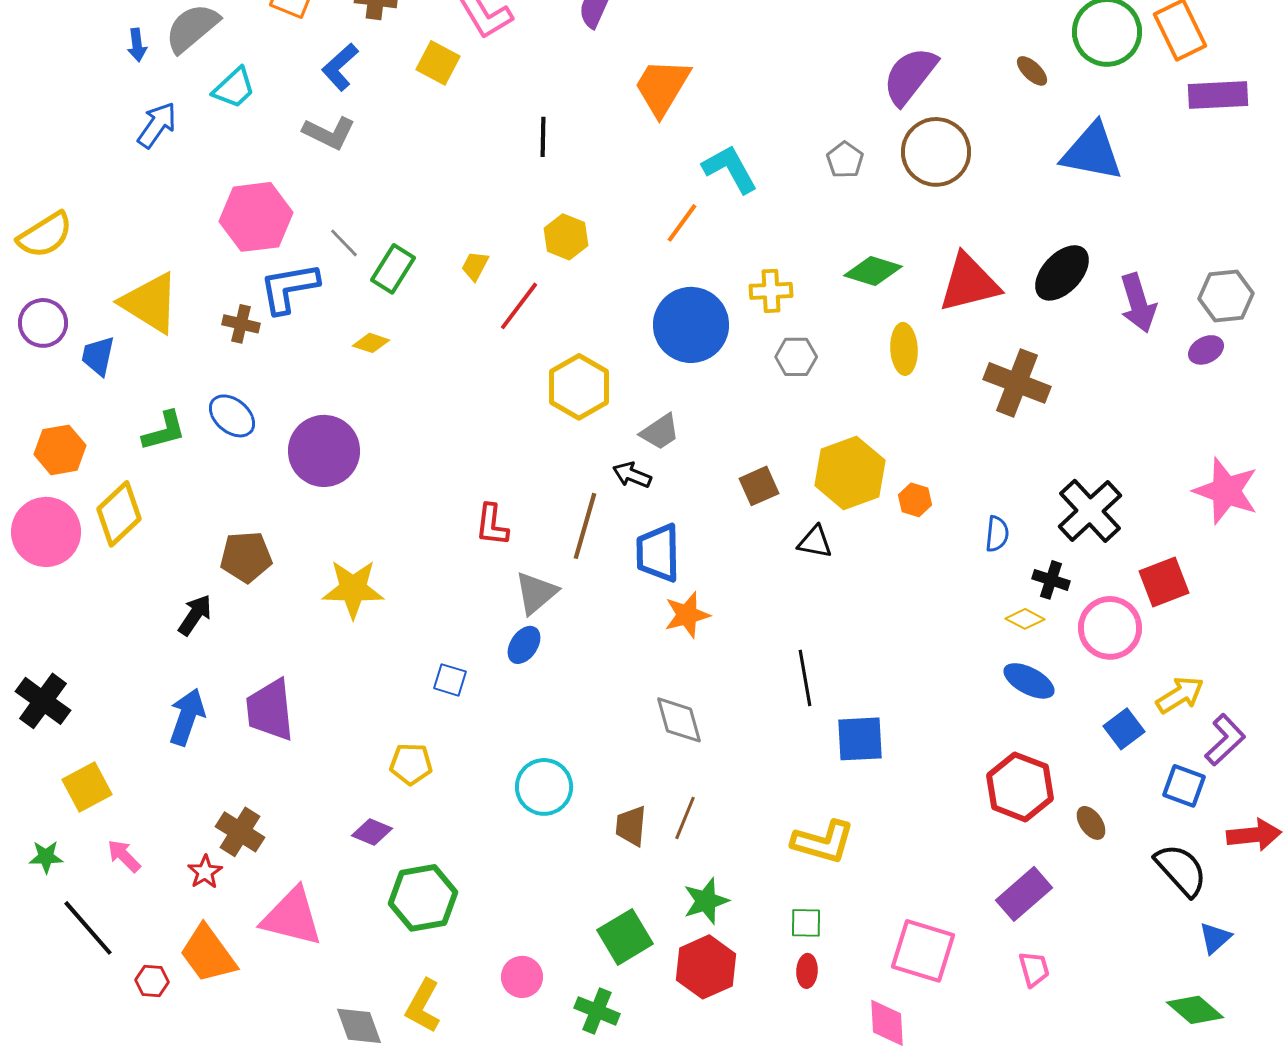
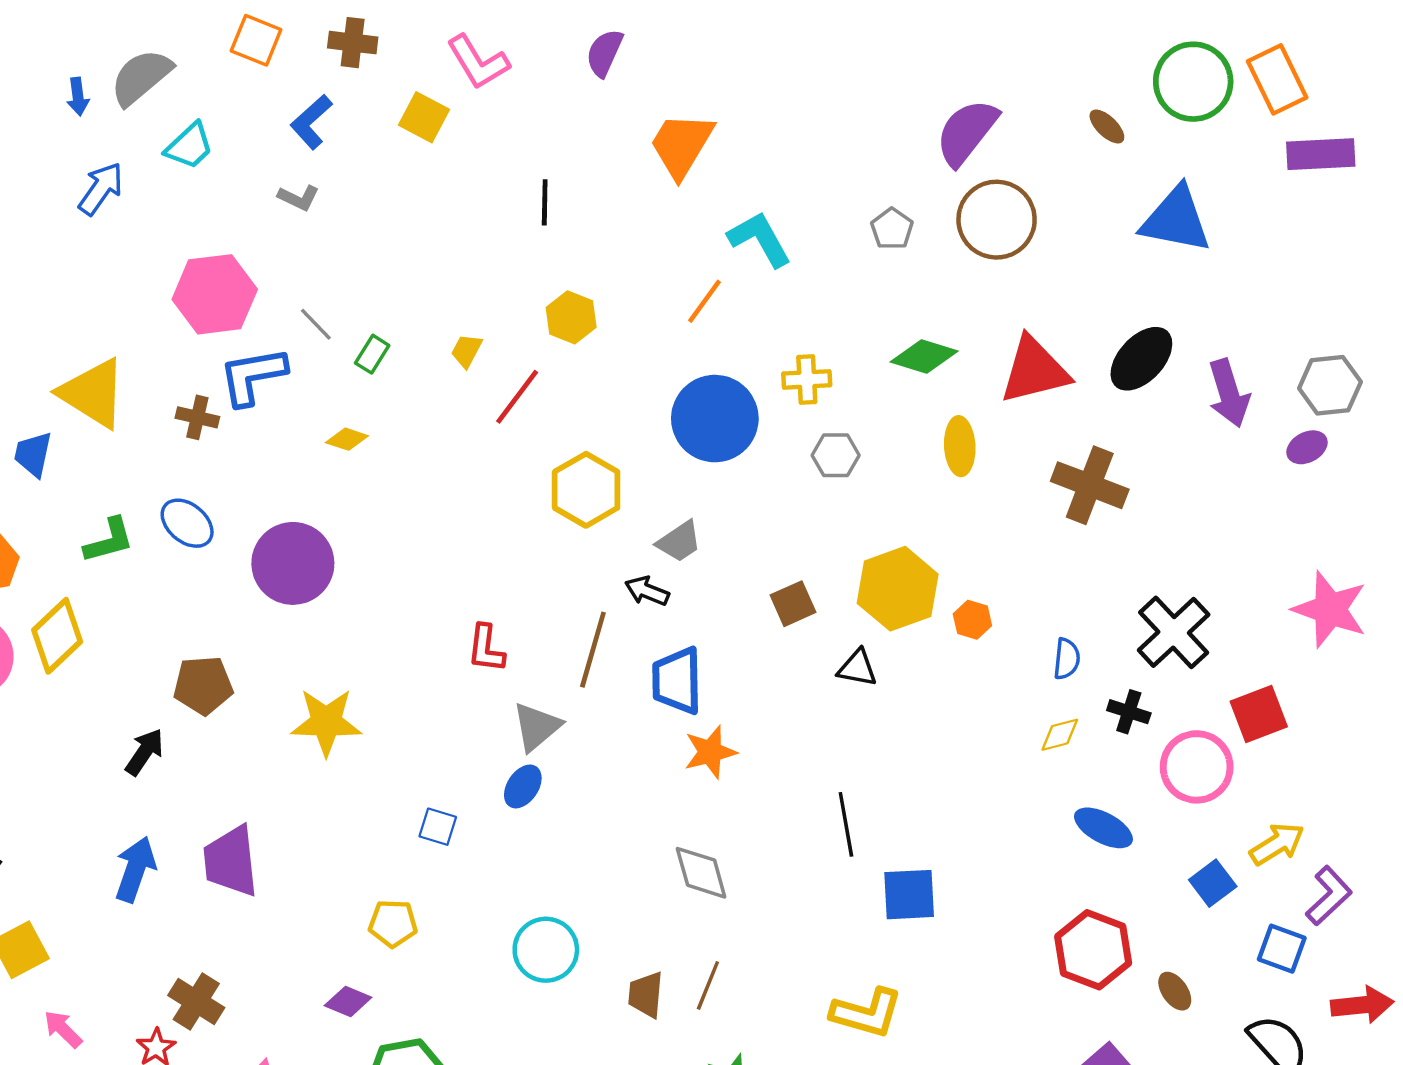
gray L-shape: (329, 133) -> (299, 198), size x0.7
green rectangle: (393, 269) -> (372, 354), size x0.7
yellow diamond: (1025, 619) -> (1060, 735), moved, turned -42

